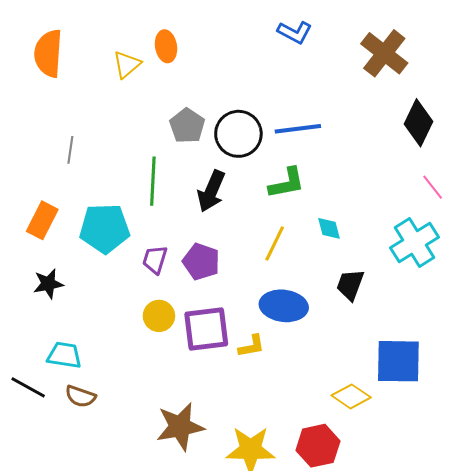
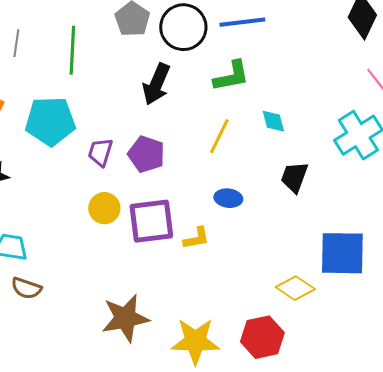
green line: (153, 181) -> (72, 50), moved
blue ellipse: (284, 306) -> (228, 198), size x0.6

